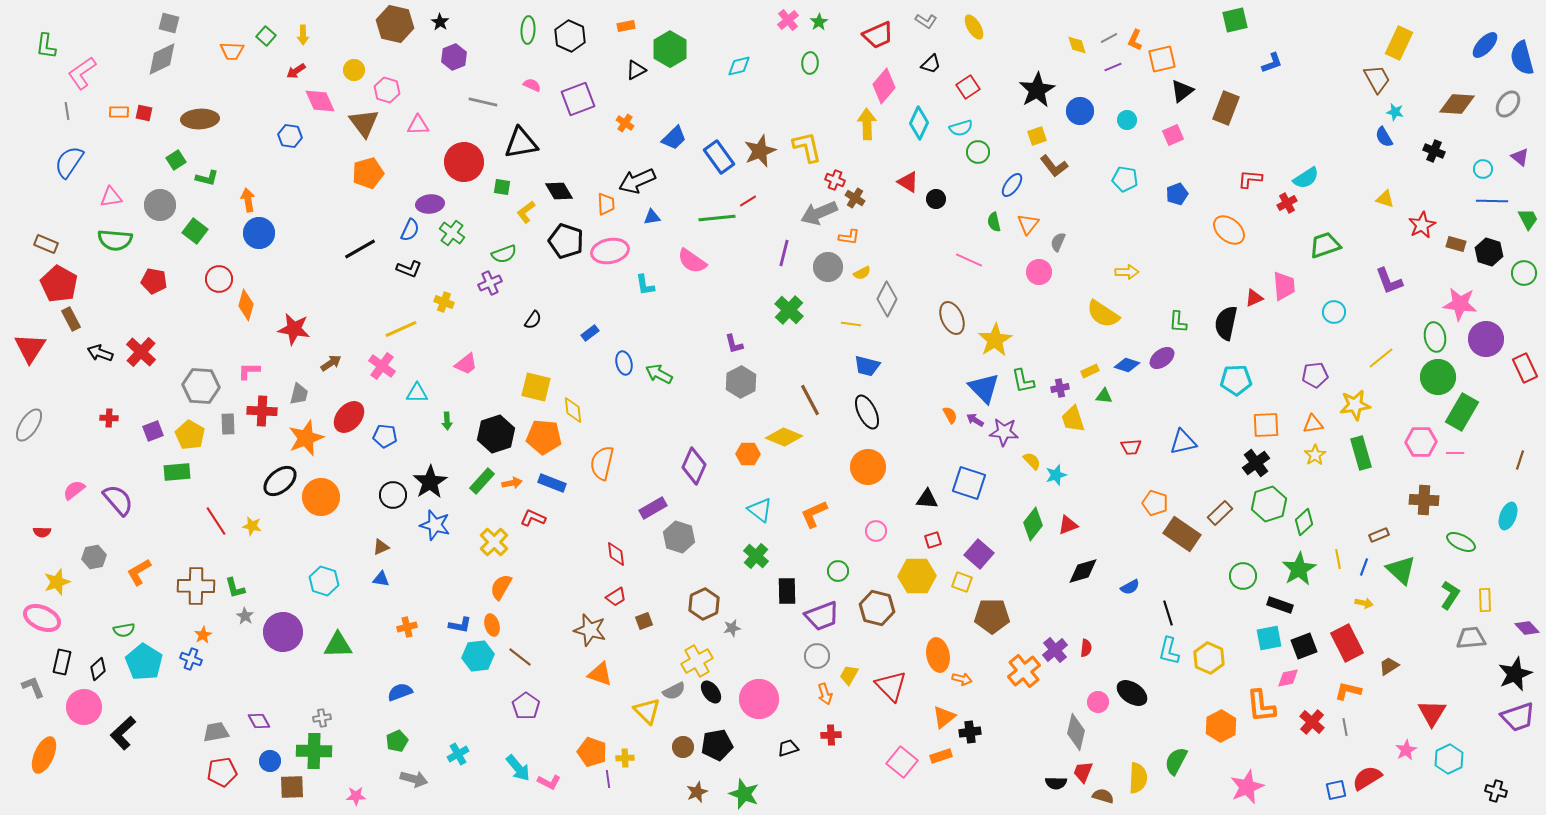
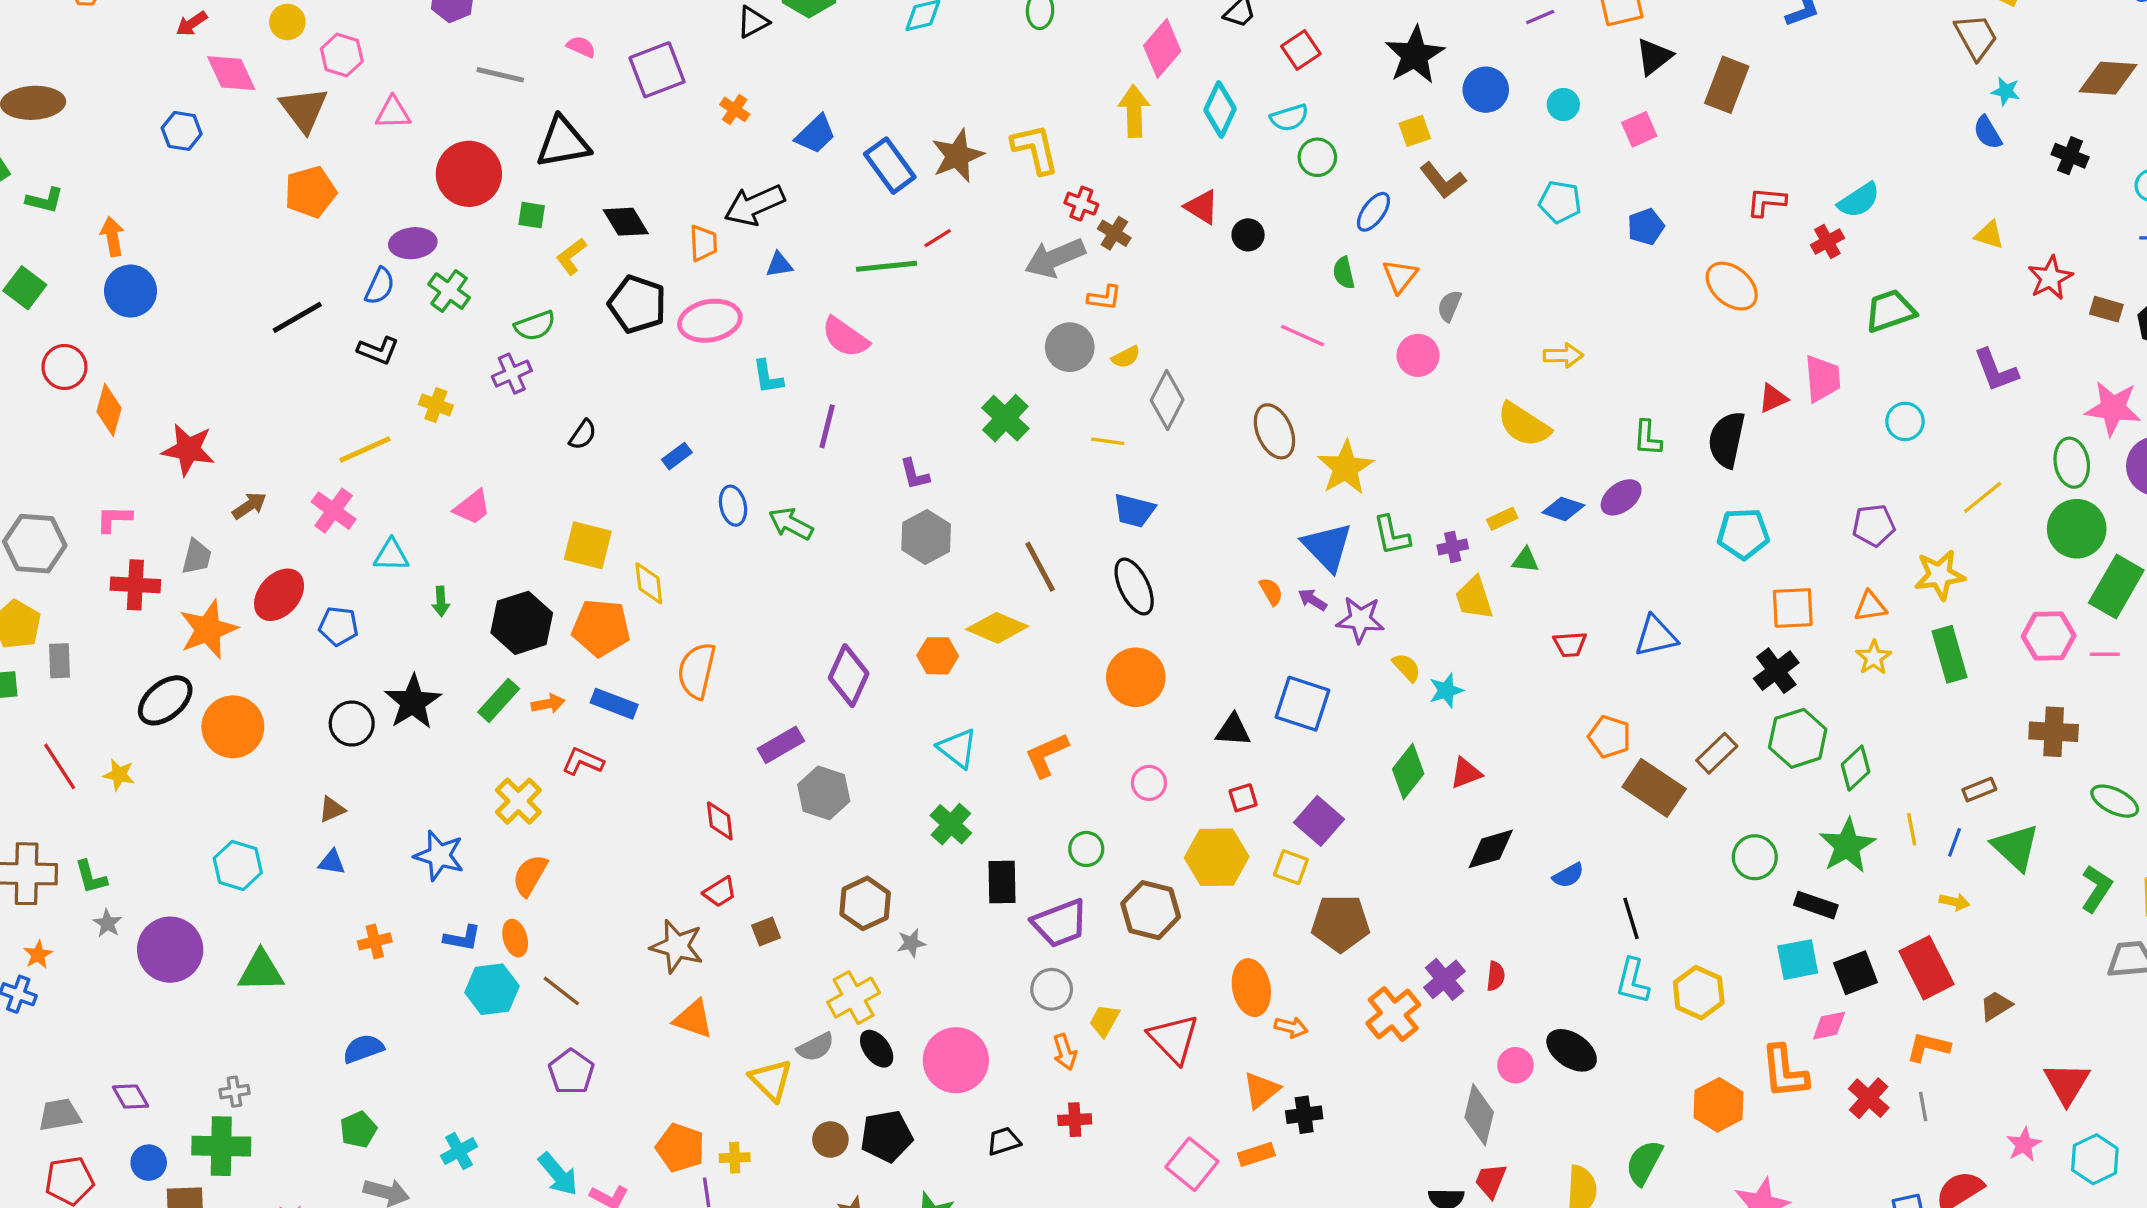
purple line: (784, 253) -> (827, 426), moved
gray rectangle: (228, 424) -> (60, 661), moved
blue star: (435, 525) -> (439, 856), moved

